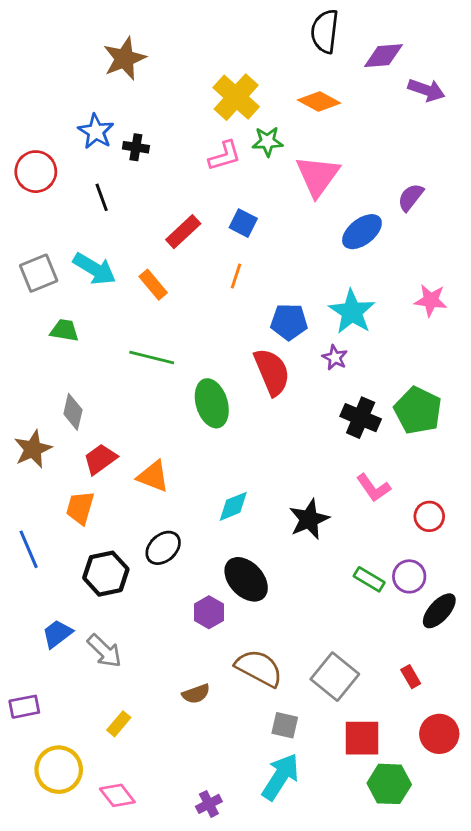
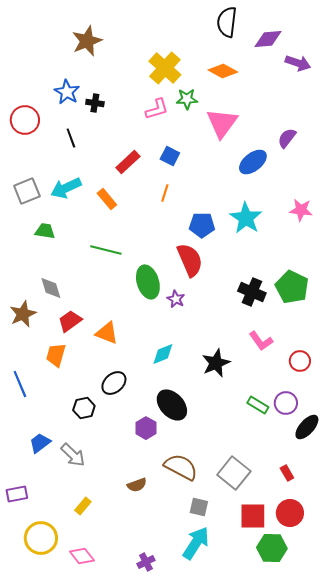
cyan arrow: (94, 269) -> (66, 188), turned 124
purple star: (335, 358) -> (176, 299), moved
gray diamond: (73, 412) -> (51, 288), turned -30
black hexagon: (106, 574) -> (84, 408), moved, size x0.7
red circle: (439, 734) -> (290, 513), moved

